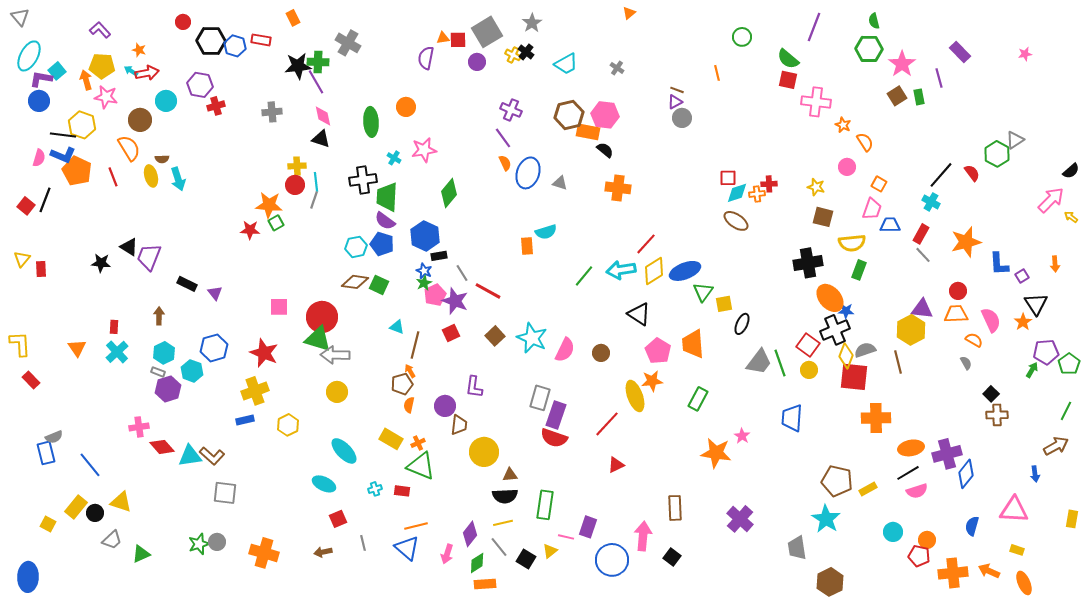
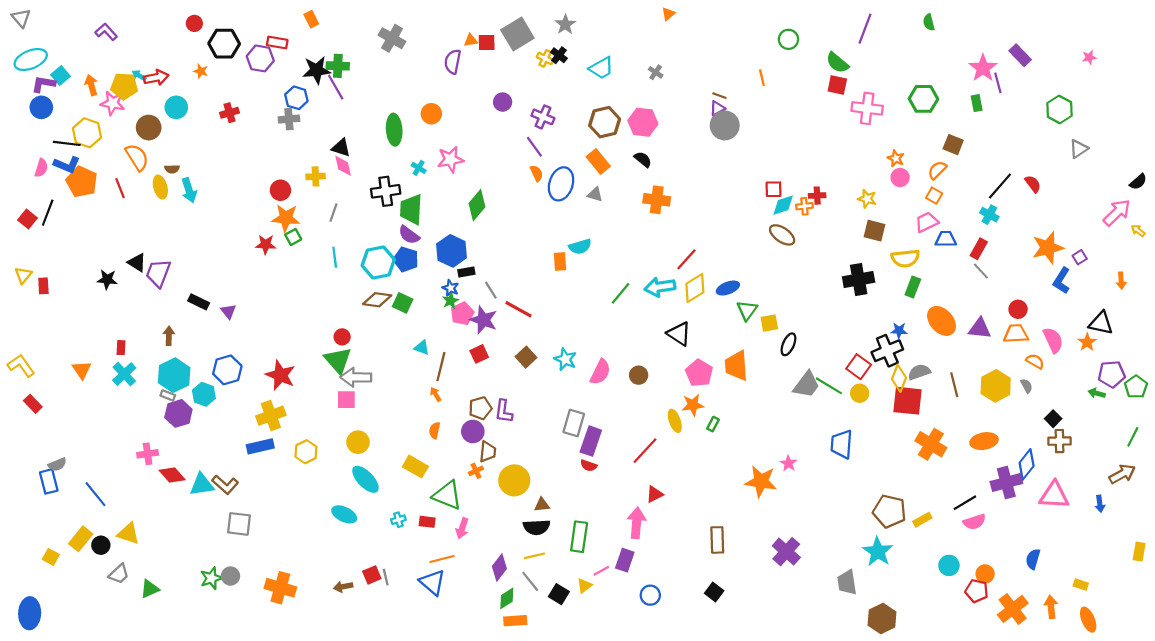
gray cross: (348, 43) -> (392, 38), moved
blue hexagon: (235, 46) -> (296, 98), moved
green hexagon: (869, 49) -> (923, 99), moved
orange star: (139, 50) -> (201, 71), moved
cyan ellipse: (29, 56) -> (31, 60), turned 40
purple circle: (477, 62) -> (503, 102), moved
pink star: (902, 64) -> (983, 68), moved
yellow pentagon: (102, 66) -> (124, 86), moved
purple hexagon: (200, 85) -> (260, 58), moved
brown square: (897, 96) -> (953, 145), moved, turned -36
pink diamond: (323, 116) -> (343, 166), moved
gray circle: (682, 118) -> (725, 125), size x1.4
orange star: (843, 125) -> (896, 158), moved
orange rectangle: (588, 132) -> (598, 162), moved, turned 40
orange semicircle: (865, 142) -> (937, 170), moved, turned -102
green hexagon: (997, 154) -> (1059, 109), moved
cyan line: (316, 182) -> (335, 257), moved
red circle: (295, 185) -> (280, 190), moved
pink trapezoid: (872, 209) -> (927, 222), turned -135
orange star: (966, 242) -> (1048, 248), moved
cyan hexagon: (356, 247) -> (378, 263), size x1.4
blue L-shape: (999, 264) -> (1062, 281), turned 35
blue ellipse: (685, 271) -> (728, 288), size x0.7
purple square: (1022, 276) -> (1080, 257), moved
orange ellipse: (830, 298) -> (942, 321), moved
black triangle: (1036, 304) -> (1101, 323), turned -45
pink square: (279, 307) -> (346, 400), moved
red circle: (322, 317) -> (342, 337), size x0.5
yellow hexagon: (911, 330) -> (996, 386), moved
cyan star: (532, 338) -> (565, 359), size x0.7
green triangle: (318, 339) -> (338, 360), turned 32
yellow L-shape: (20, 344) -> (21, 366), turned -32
cyan hexagon: (164, 353) -> (174, 375), size x1.4
green line: (780, 363) -> (829, 386), turned -40
green arrow: (1032, 370) -> (1097, 393), turned -105
brown pentagon: (402, 384) -> (480, 408), moved
yellow circle: (337, 392) -> (358, 442), moved
yellow ellipse: (635, 396) -> (675, 421), size x0.7
green rectangle: (698, 399) -> (713, 424), moved, size x0.6
orange cross: (876, 418) -> (931, 444), turned 32
blue rectangle: (245, 420) -> (260, 446), size x1.4
red semicircle: (554, 438) -> (589, 466), size x0.6
orange cross: (418, 443) -> (476, 471), moved
orange ellipse: (911, 448) -> (984, 441), moved
blue diamond: (966, 474) -> (1027, 464), moved
pink triangle: (1014, 510) -> (1054, 495), moved
red square: (338, 519) -> (372, 575), moved
pink arrow: (643, 536) -> (636, 523), moved
pink line: (566, 537) -> (601, 571), turned -42
pink arrow: (447, 554) -> (462, 528), moved
blue circle: (612, 560) -> (650, 595), size x0.6
orange arrow: (989, 571) -> (1051, 607), turned 60
orange cross: (953, 573) -> (1013, 609), turned -32

